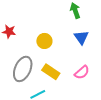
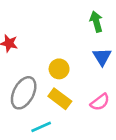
yellow circle: (44, 41) -> (59, 69), moved

